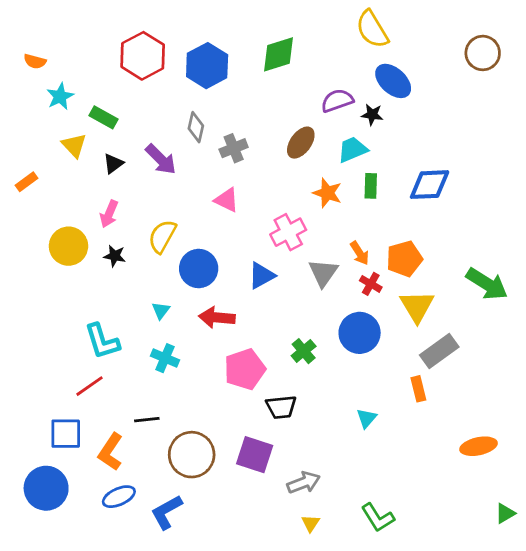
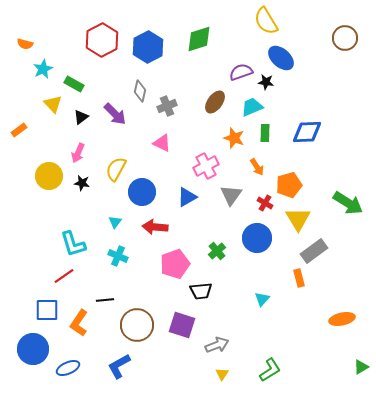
orange arrow: (360, 253) -> (257, 167), moved
blue ellipse: (119, 497) -> (68, 368), moved
green L-shape: (378, 518) -> (270, 370), turned -90

